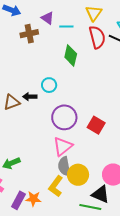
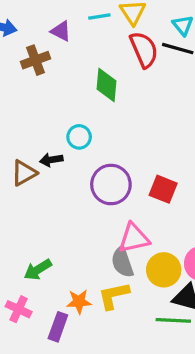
cyan line: (66, 26) -> (99, 17), moved
pink triangle: (63, 146) -> (134, 238), moved, turned 35
yellow circle: (78, 175) -> (164, 270), moved
yellow L-shape: (56, 186) -> (114, 296), turned 50
orange star: (33, 199) -> (79, 302), moved

